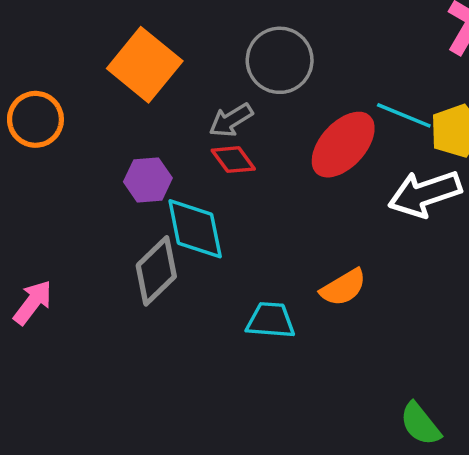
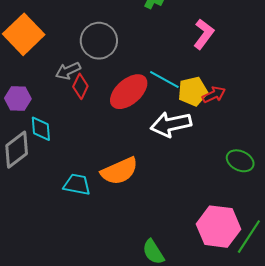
red diamond: (233, 160) -> (80, 86), moved, turned 55
cyan diamond: (195, 229) -> (41, 129), size x0.7
orange semicircle: (343, 287) -> (119, 171), size x1.4

